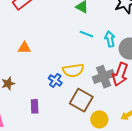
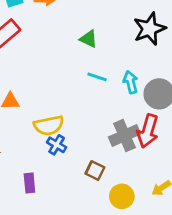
yellow semicircle: (73, 70) -> (49, 125), moved
brown square: (81, 100) -> (95, 171), size x0.6

